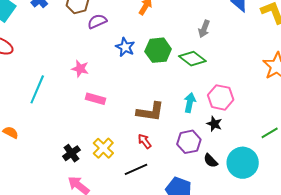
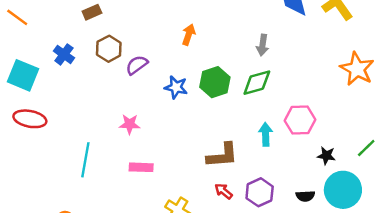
green diamond: (192, 59) -> (257, 83), turned -40
pink rectangle: (95, 99) -> (141, 167), moved
black star: (214, 124) -> (326, 156), moved
purple hexagon: (189, 142) -> (260, 192), moved
black semicircle: (211, 161) -> (305, 196), turned -35

